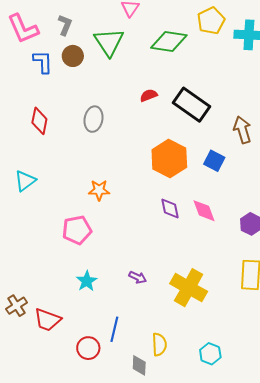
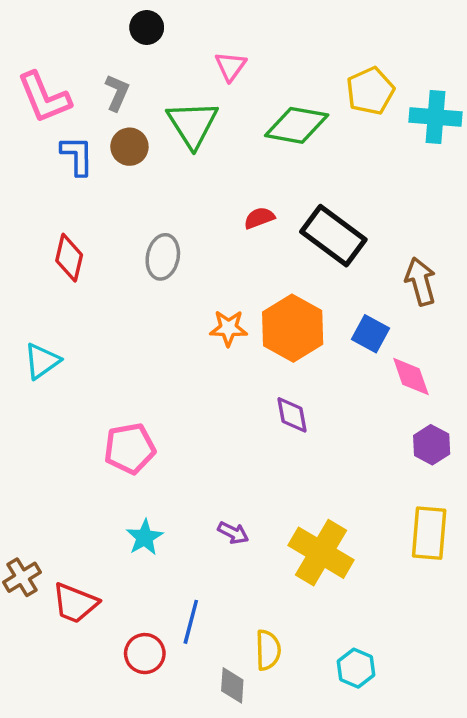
orange star: (99, 190) -> (228, 328), moved
pink diamond: (204, 211) -> (411, 377), moved

